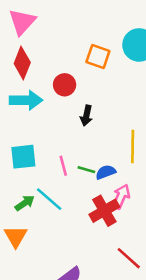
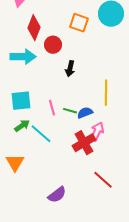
red diamond: (22, 63) -> (34, 28), moved
green arrow: (25, 203) -> (22, 126), moved

